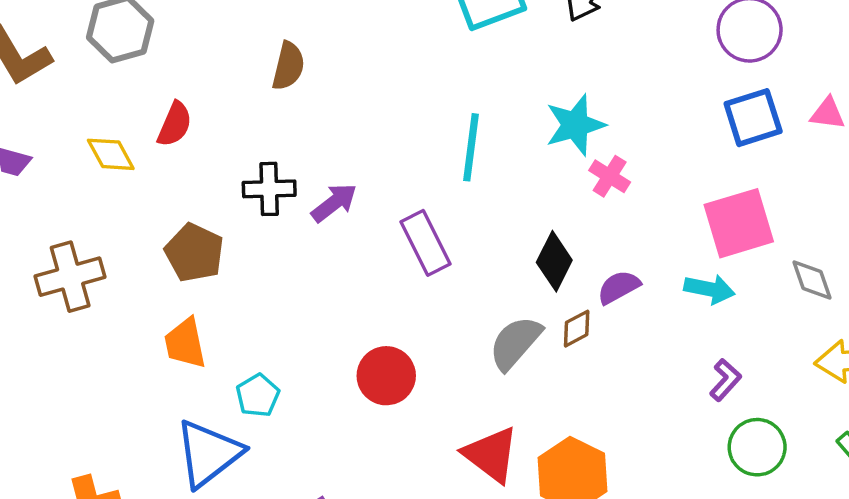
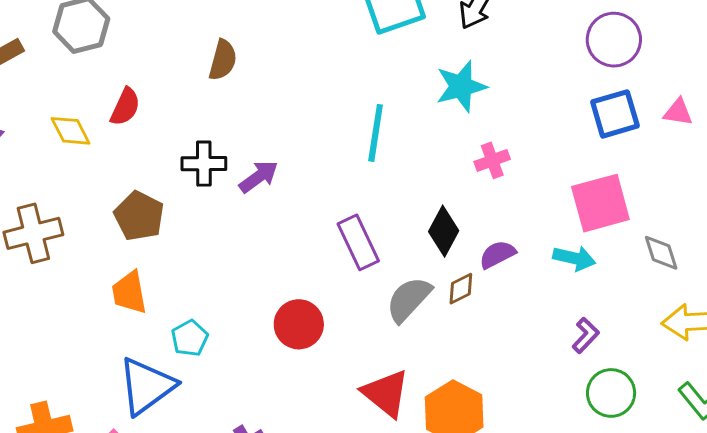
cyan star: (575, 125) -> (461, 86), moved
pink cross: (610, 176) -> (492, 160), turned 36
purple rectangle: (425, 243) -> (358, 242), moved

